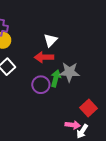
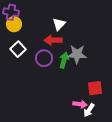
purple circle: (41, 85) -> (44, 58), moved
red square: (89, 108) -> (95, 88), turned 35

